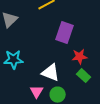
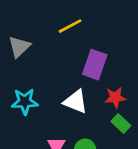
white triangle: (51, 73) -> (76, 102), moved

